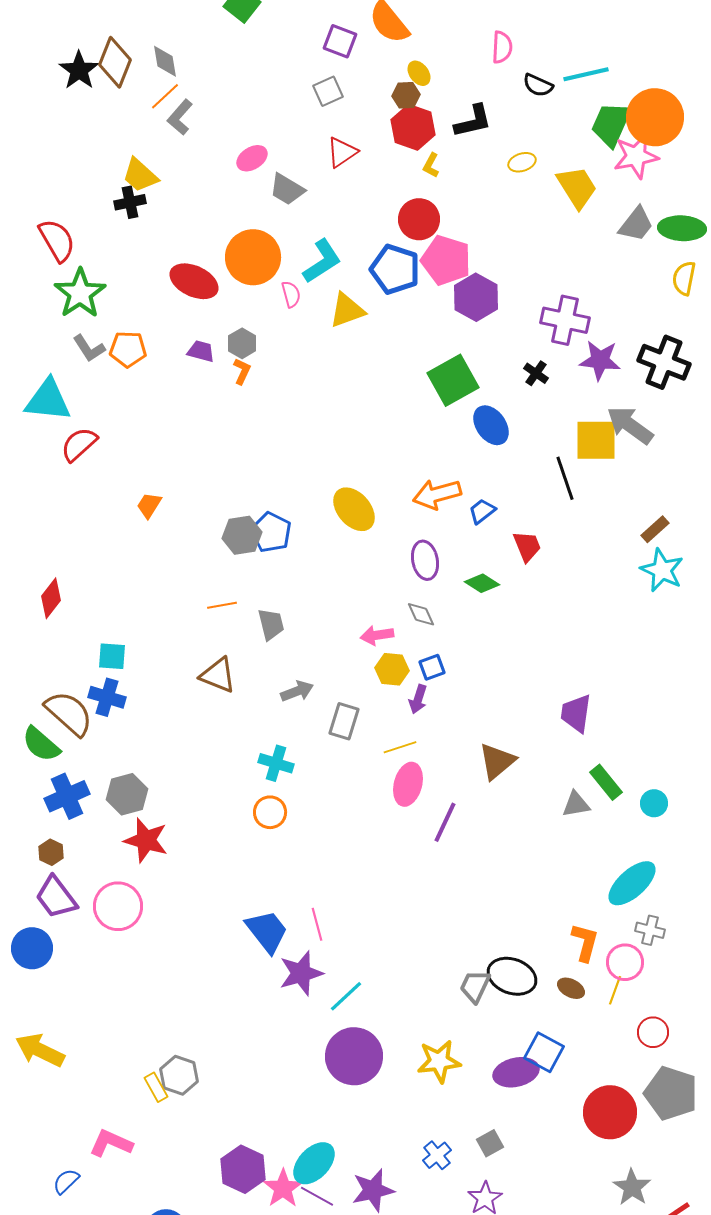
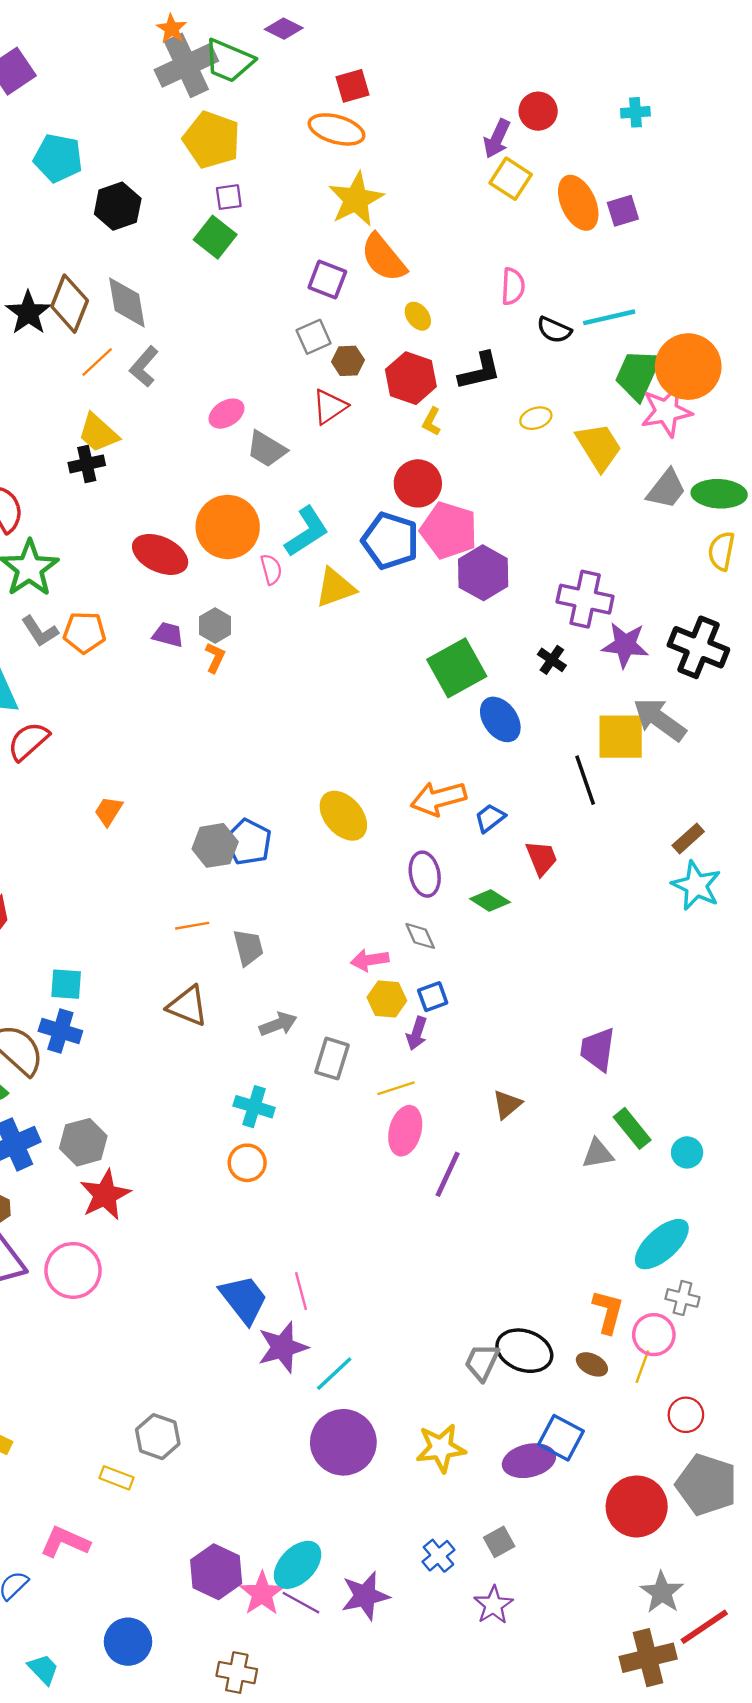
gray diamond: (165, 61) -> (127, 302), size x1.4
brown hexagon: (406, 95) -> (348, 361), moved
orange line: (165, 96) -> (97, 362), moved
brown triangle: (497, 761) -> (507, 1104), size x0.7
red star: (146, 840) -> (105, 1195), turned 30
gray hexagon: (179, 1075) -> (158, 1437), moved
yellow rectangle: (156, 1087) -> (117, 1478), turned -40

